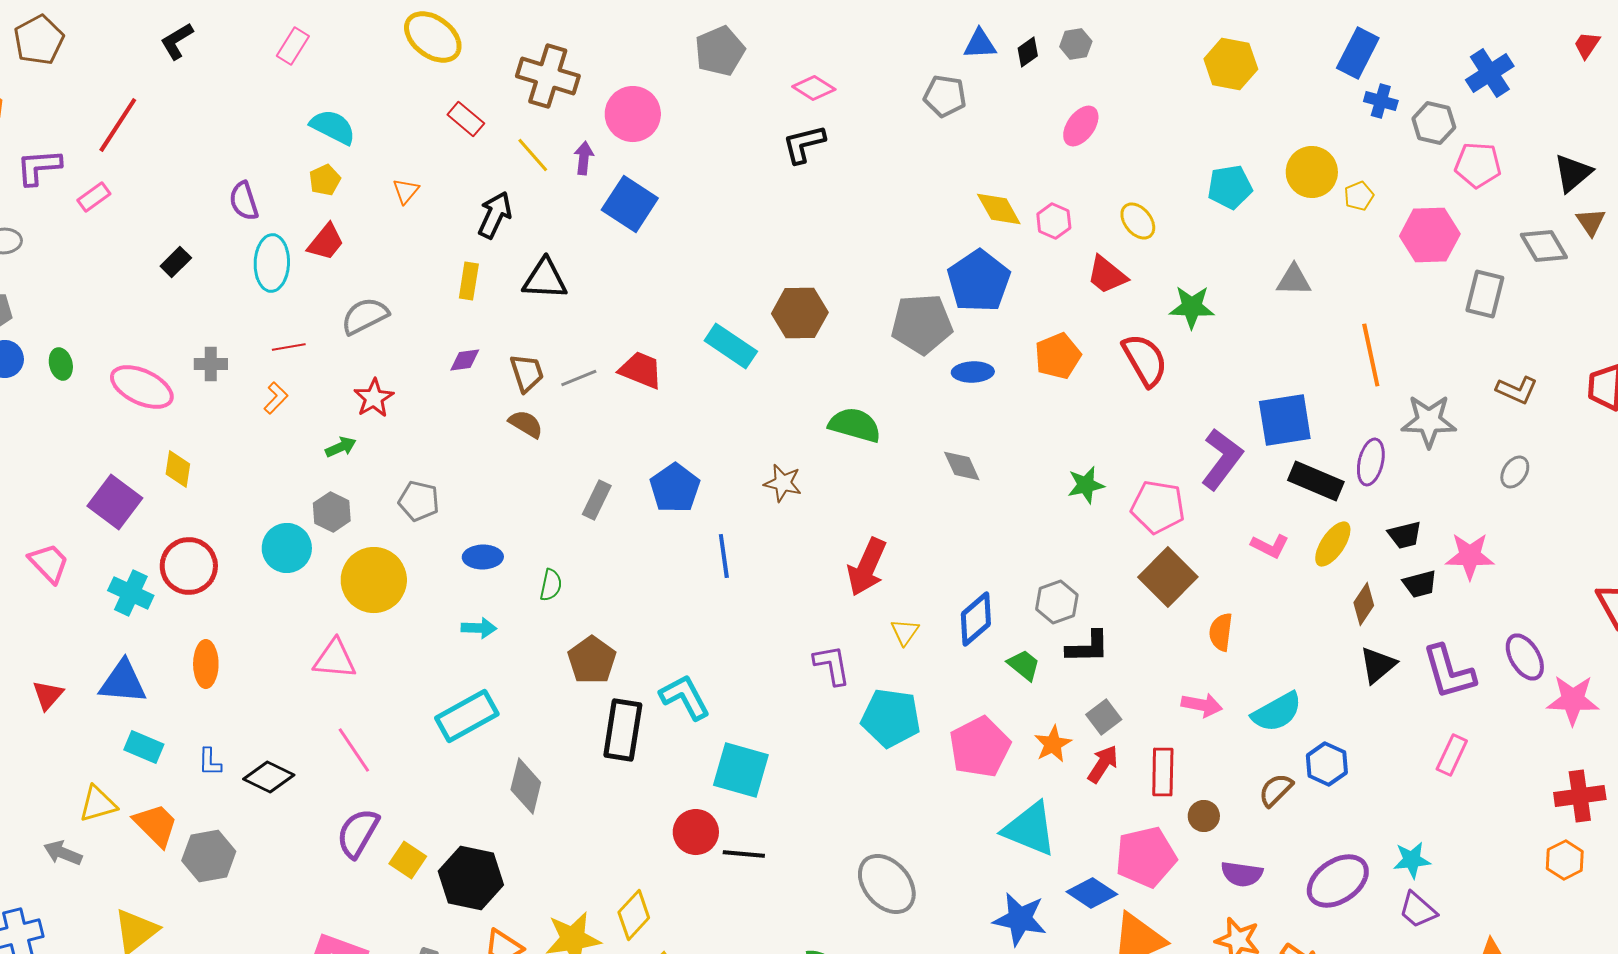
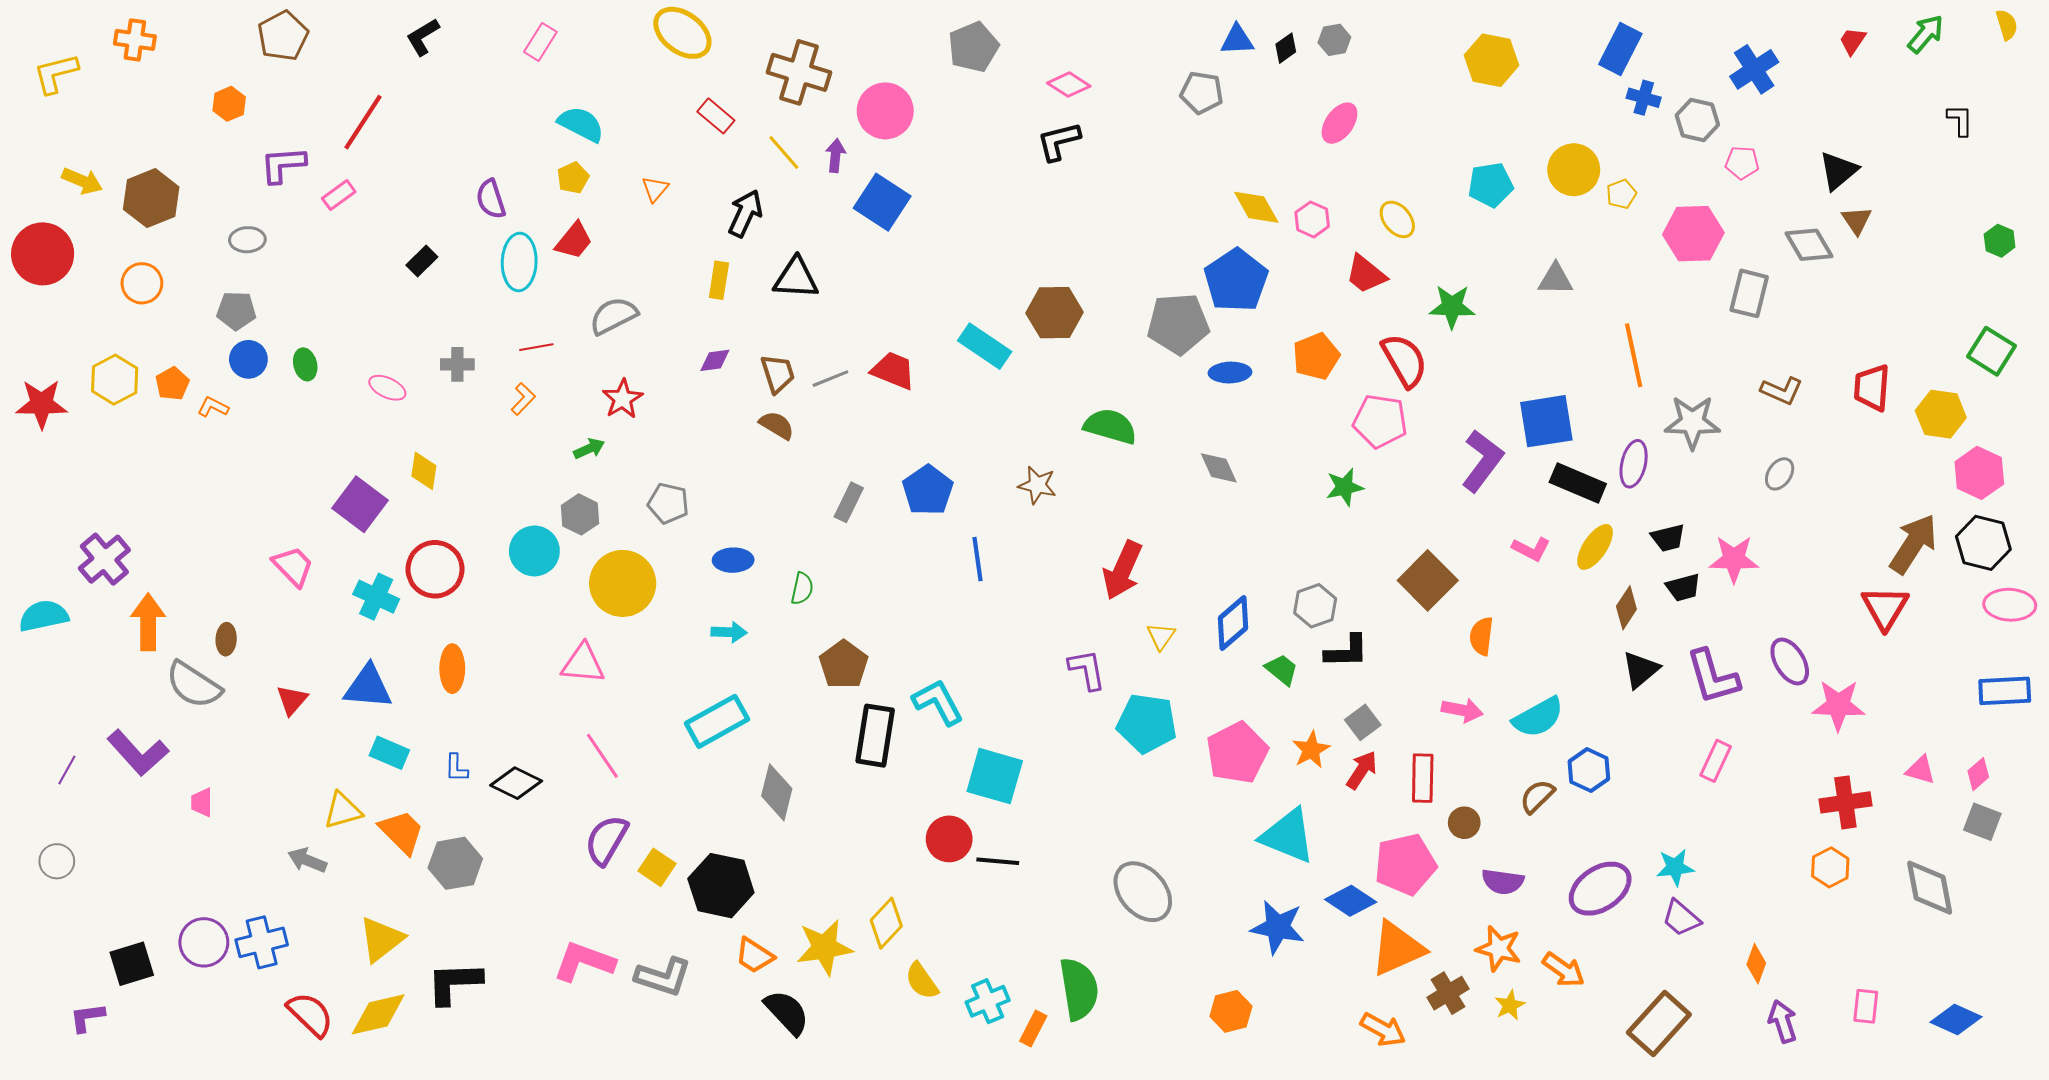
pink pentagon: (1478, 165) -> (1742, 163), size x0.7
pink ellipse: (142, 387) -> (387, 388), size x0.6
pink pentagon: (1158, 507) -> (1380, 421), moved

